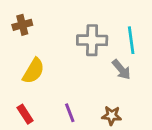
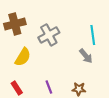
brown cross: (22, 25) -> (15, 24), size x1.5
gray cross: (92, 40) -> (49, 35), moved, turned -30

